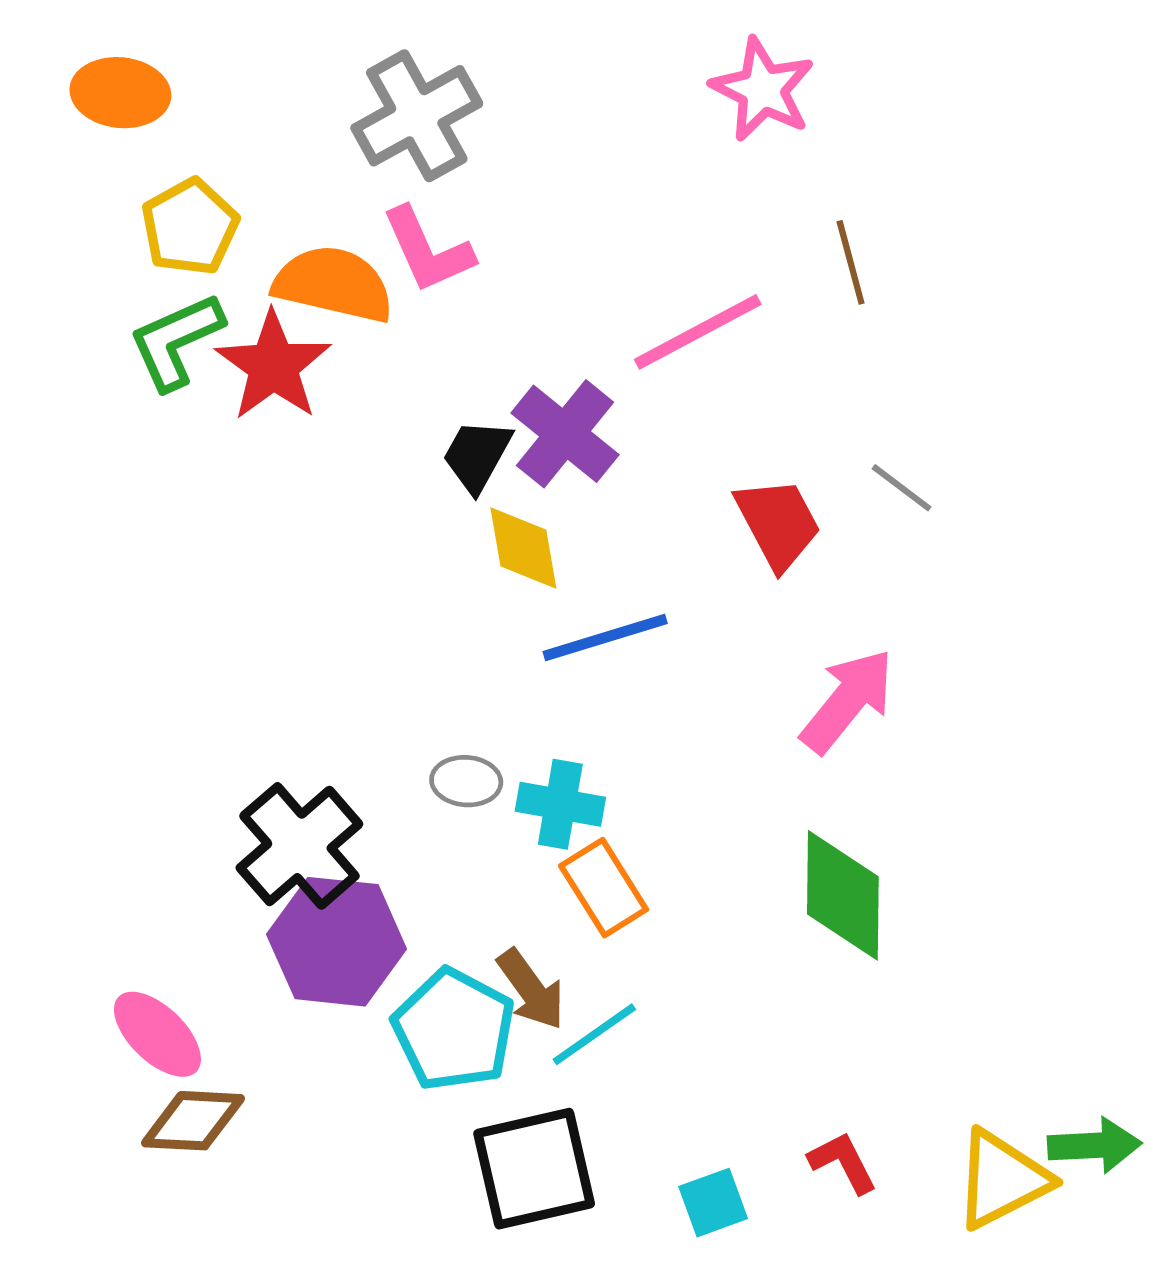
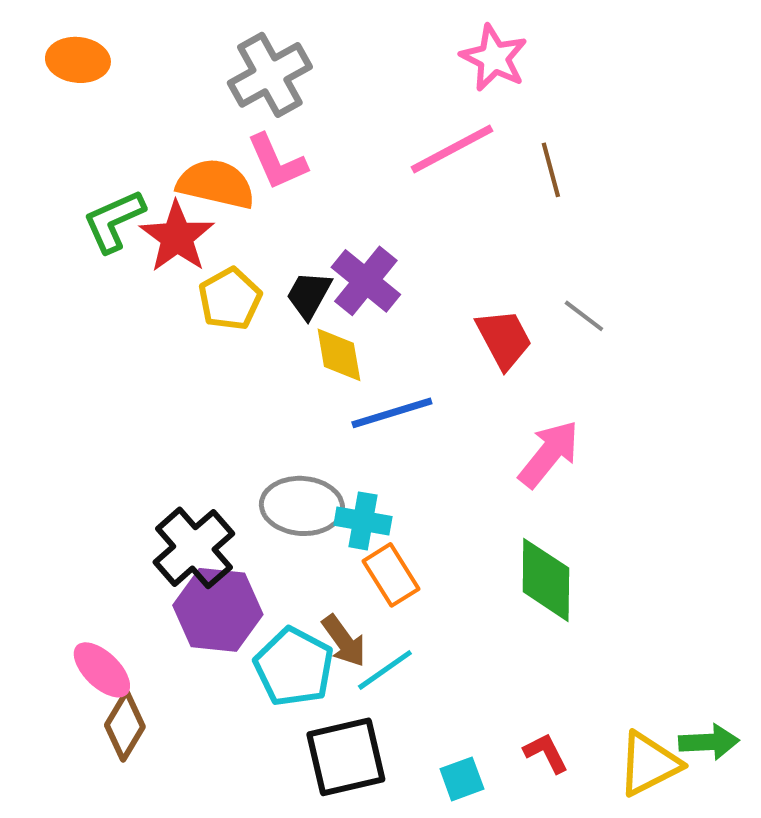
yellow pentagon: (190, 227) -> (230, 299), moved
pink line: (698, 332) -> (452, 149), moved
gray ellipse: (466, 781) -> (302, 506), size x1.8
brown diamond: (193, 1121) -> (125, 726), turned -62

